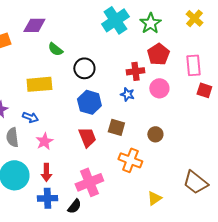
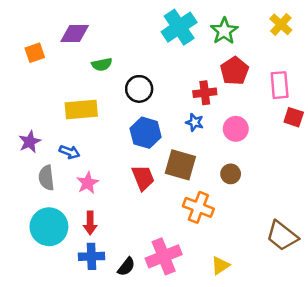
green semicircle: (55, 49) -> (102, 64), turned -49
pink circle: (159, 88) -> (236, 129), moved
brown square: (116, 127) -> (180, 165), size x1.4
pink cross: (89, 182) -> (164, 256), moved
yellow triangle: (154, 198) -> (220, 265), moved

